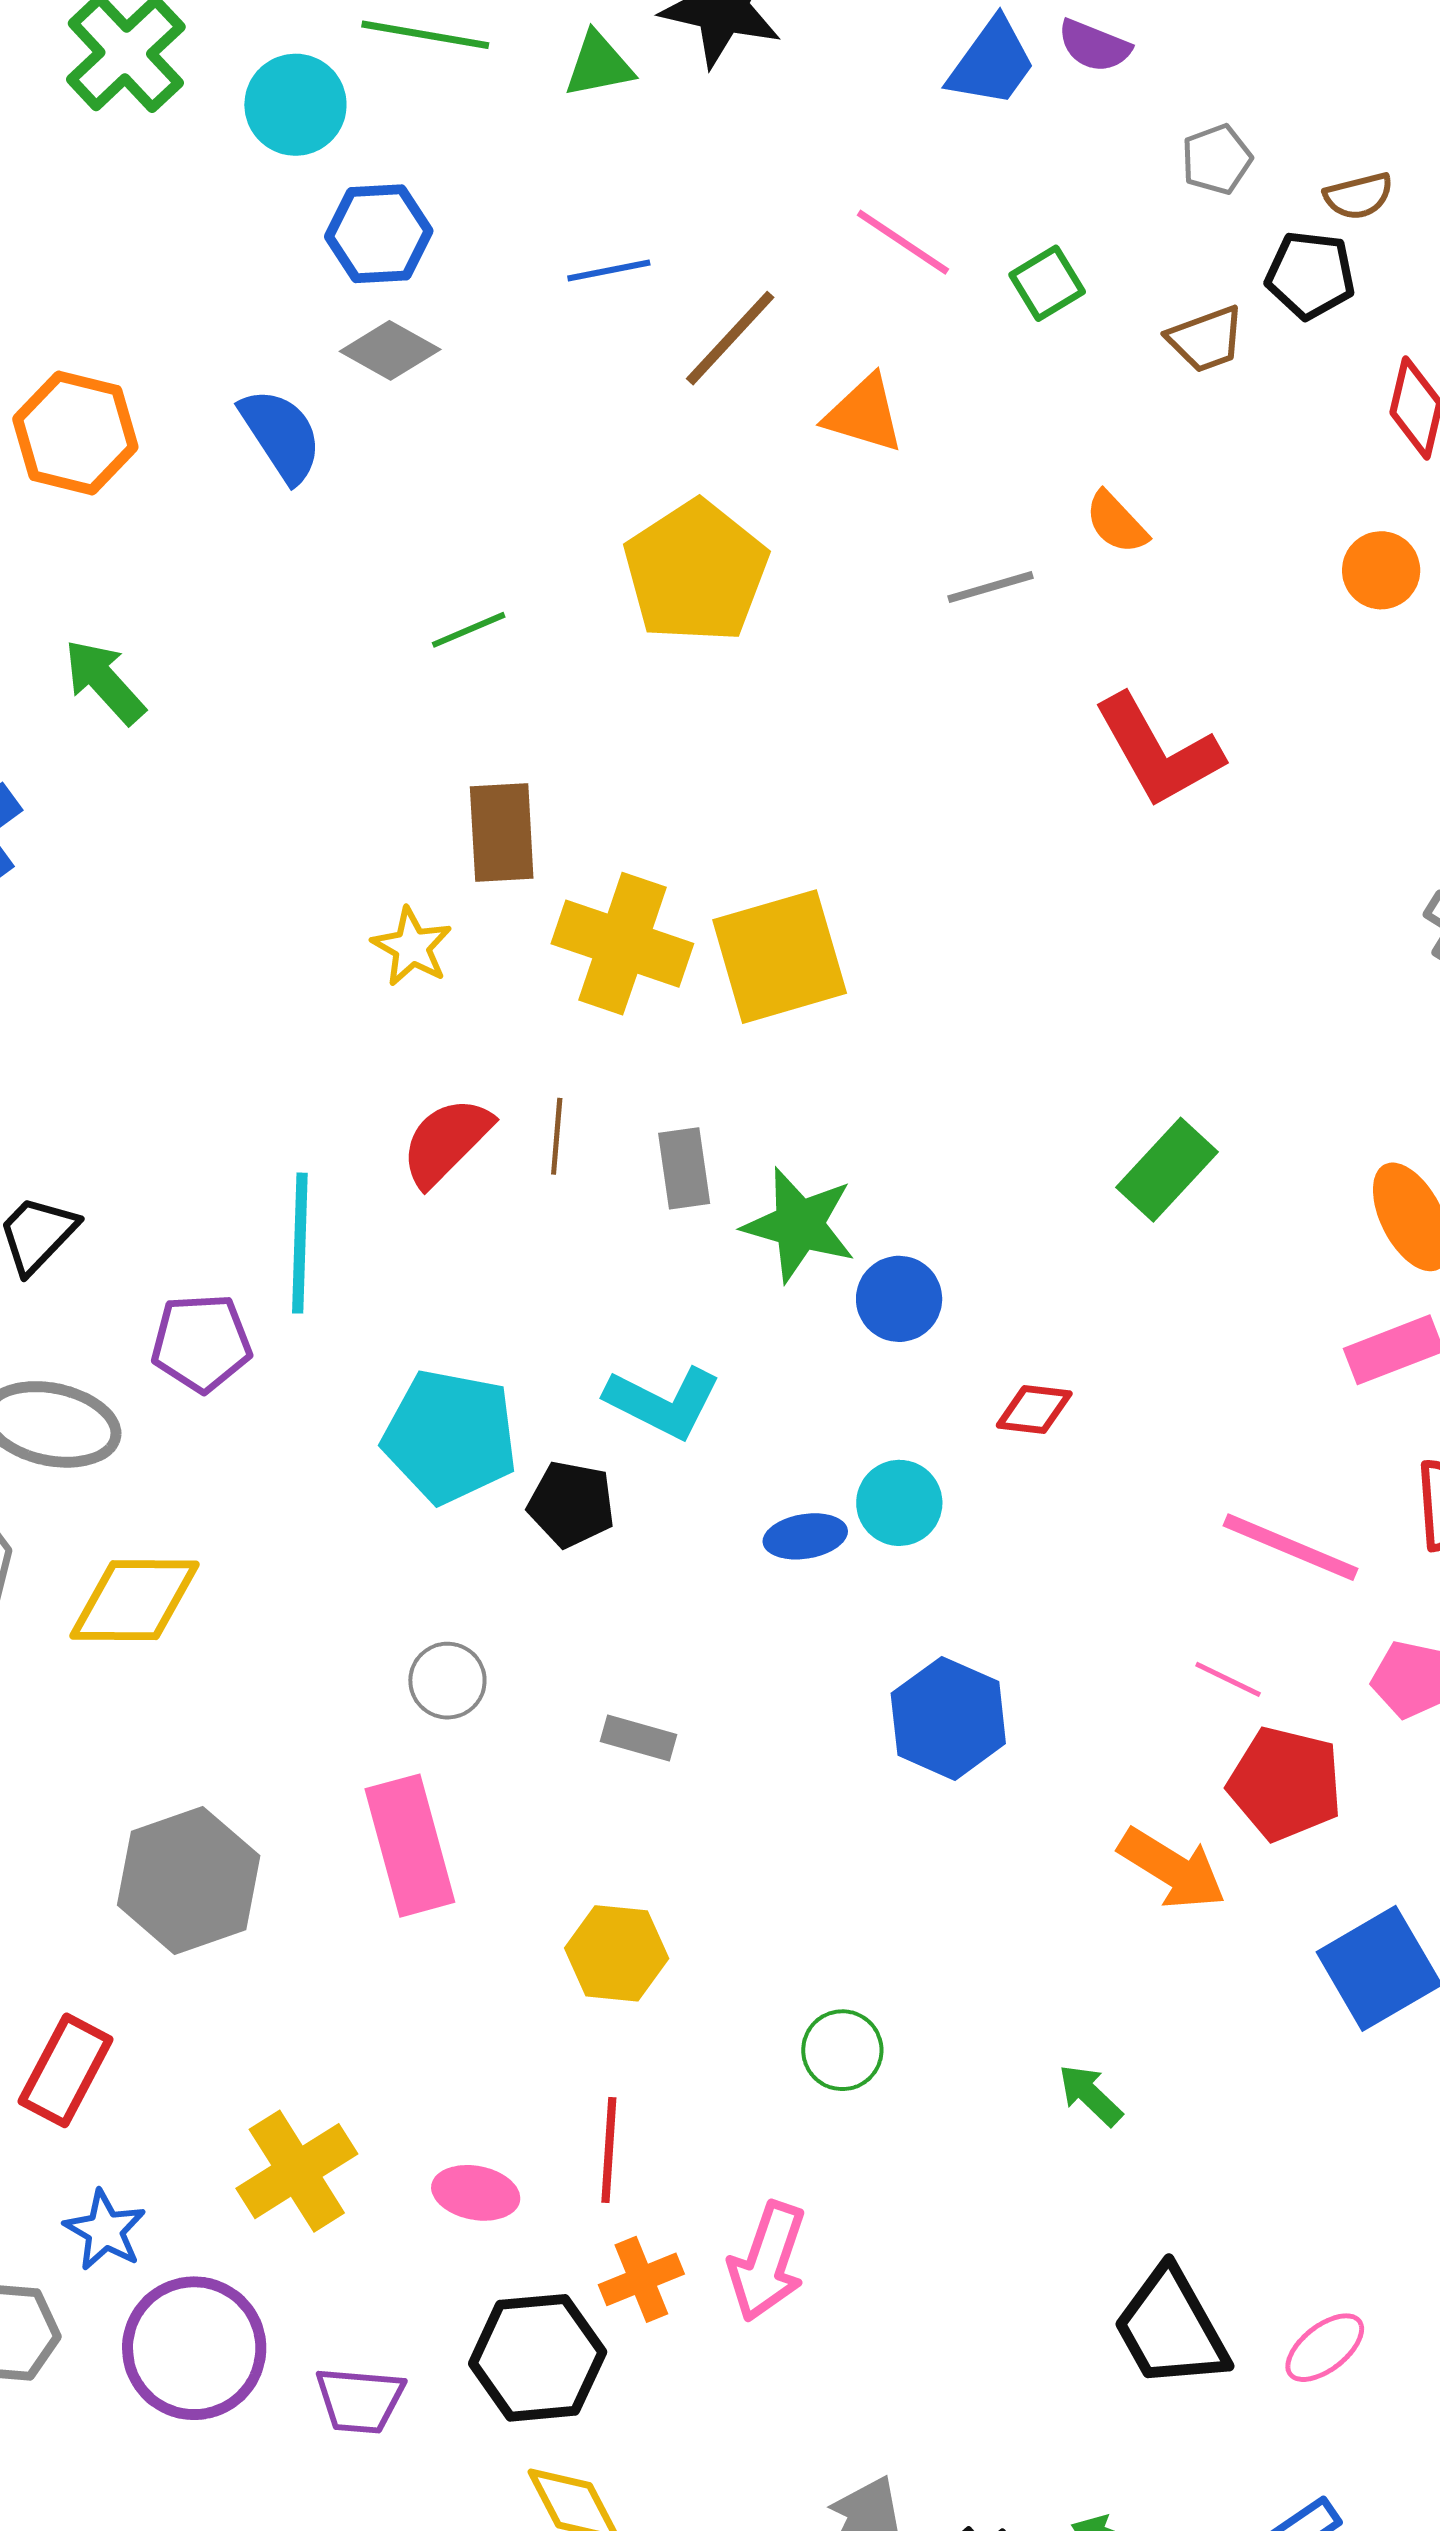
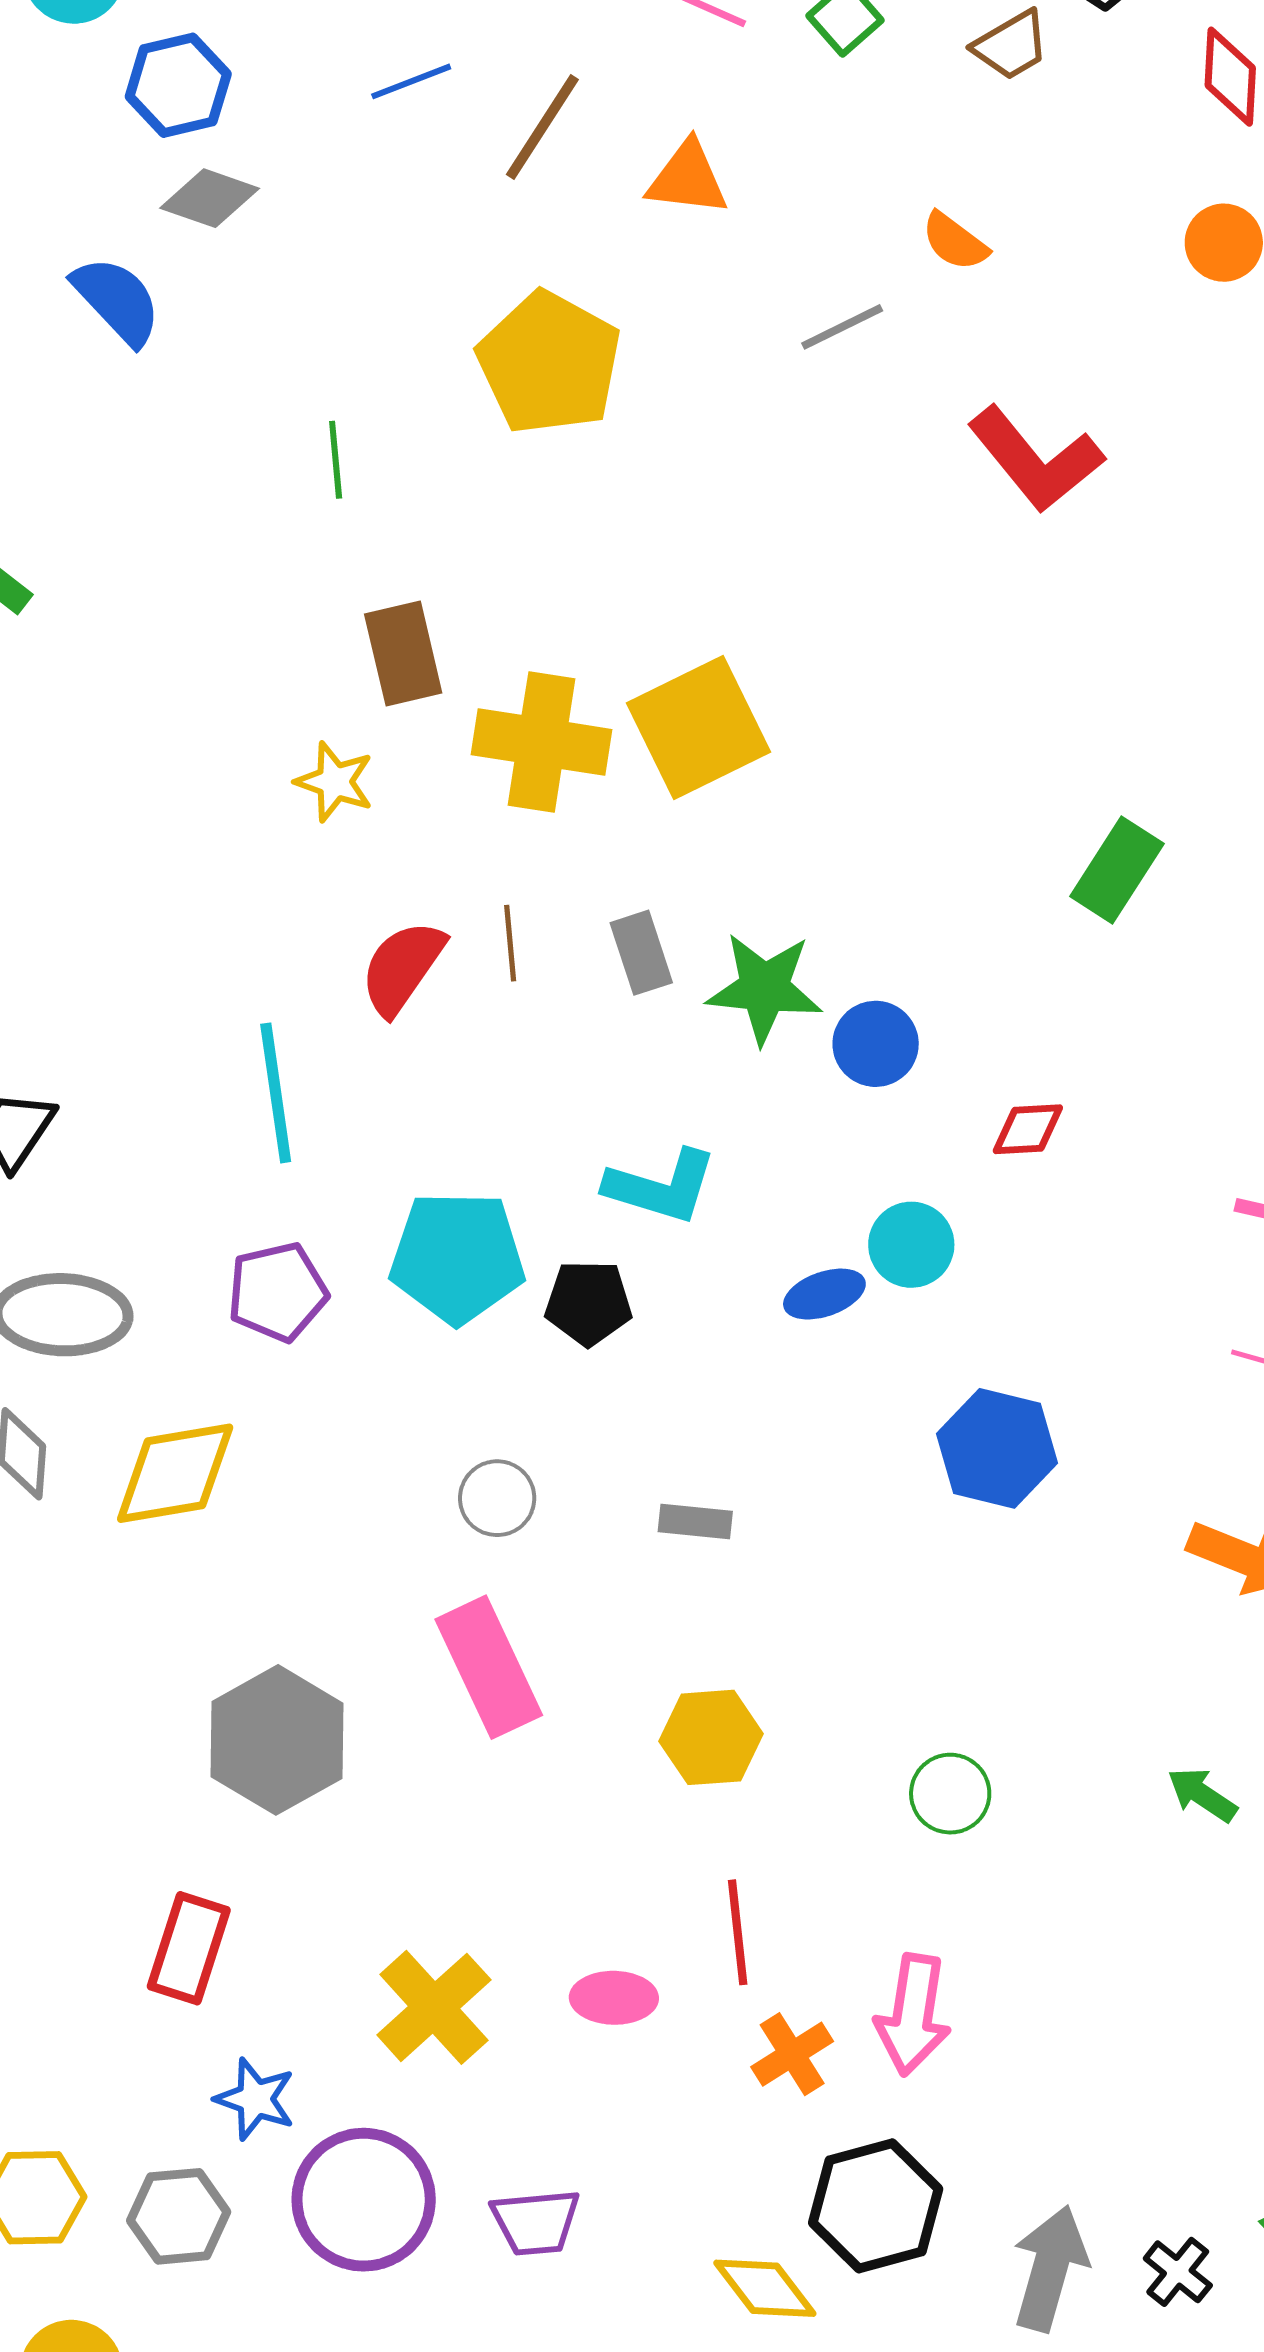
green line: (469, 630) -> (336, 460), turned -62
purple pentagon: (201, 1343) -> (277, 1292), moved
black hexagon: (538, 2358) -> (876, 2206), moved

